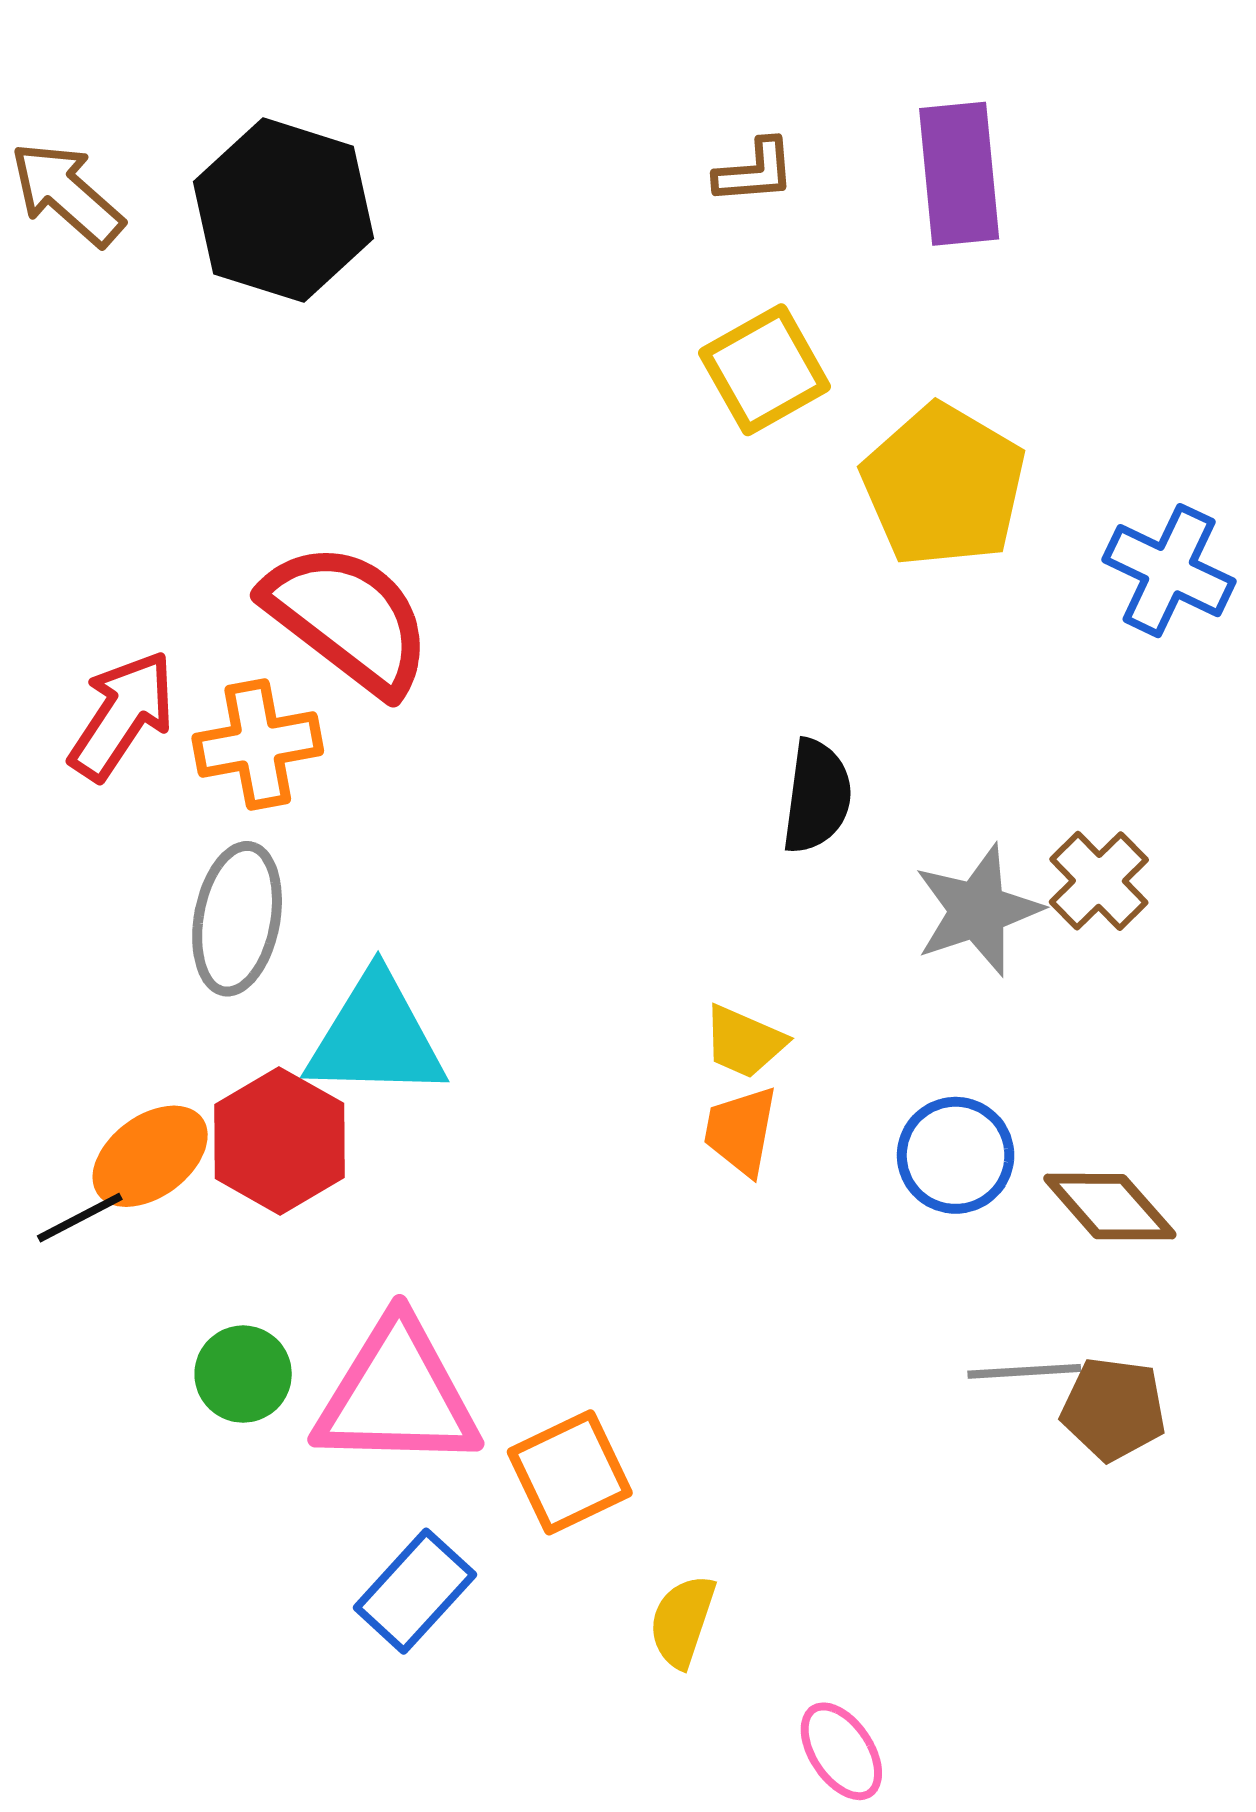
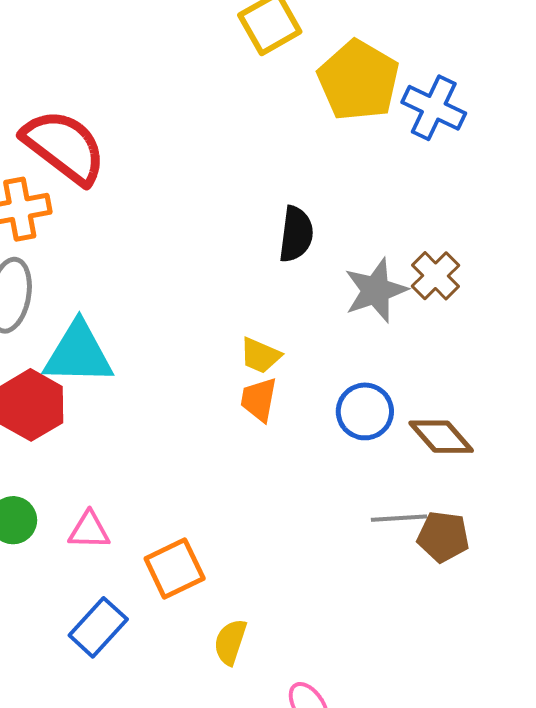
blue cross: (1169, 571) -> (434, 108), moved
pink triangle: (397, 1395) -> (89, 530), size x0.5

